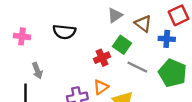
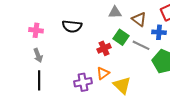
gray triangle: (115, 15) -> (115, 12), turned 32
gray line: (137, 67) -> (141, 45), moved
gray arrow: (37, 71) -> (38, 55), moved

